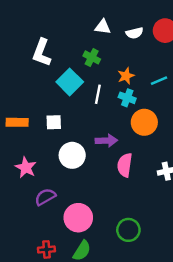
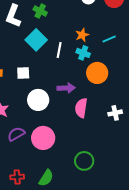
green cross: (92, 57) -> (40, 11), moved
pink circle: (78, 218) -> (43, 138), moved

